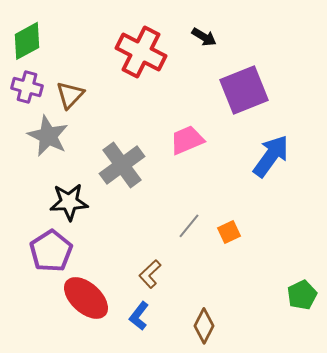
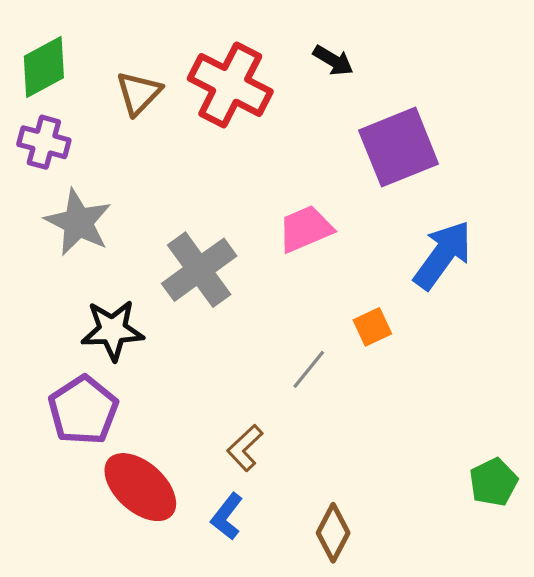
brown triangle: (70, 95) -> (139, 93), moved
orange square: (229, 232) -> (372, 327), moved

